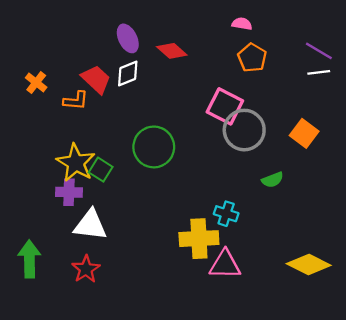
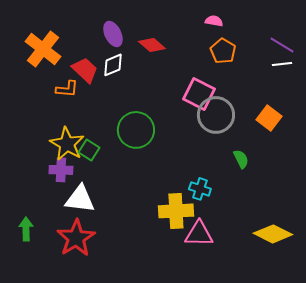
orange cross: (36, 83) -> (43, 49), moved, size x1.8
green semicircle: (272, 180) -> (241, 159), turned -96
green arrow: (29, 259) -> (26, 229), size x0.7
red star: (86, 269) -> (76, 238), size x1.5

